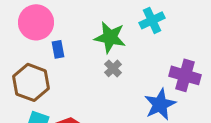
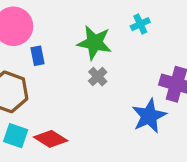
cyan cross: (152, 20) -> (140, 24), size x0.7

